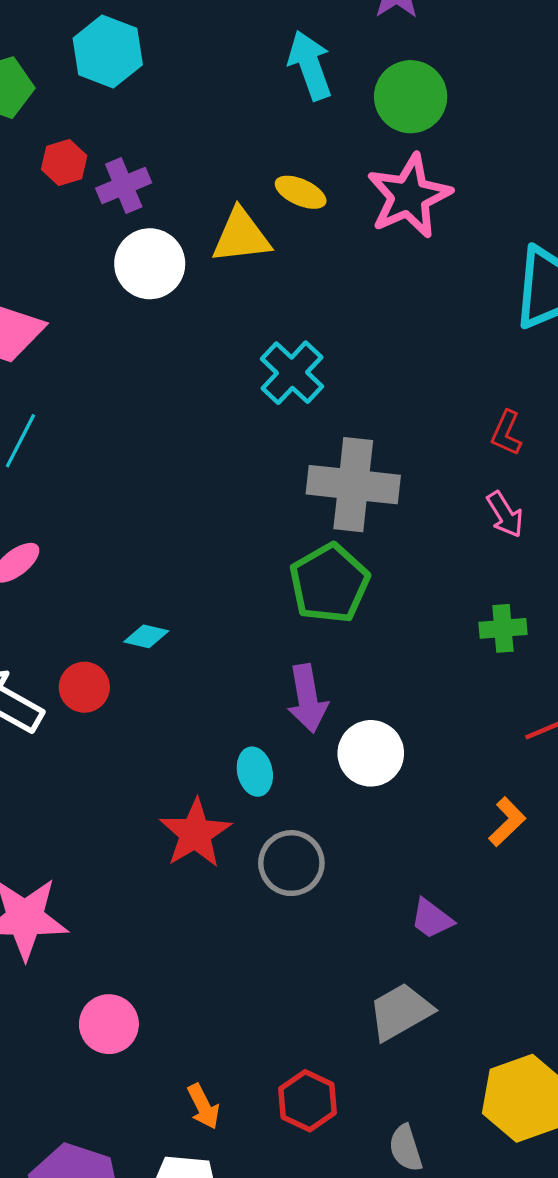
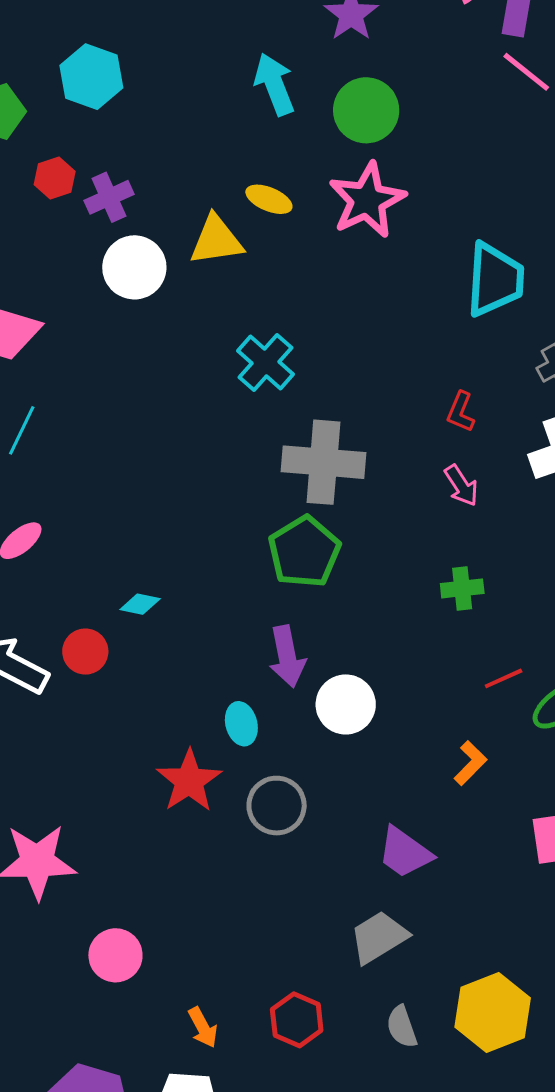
purple trapezoid: (432, 919) -> (405, 853), size x1.4
gray semicircle: (406, 1148) -> (402, 1027), moved

